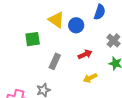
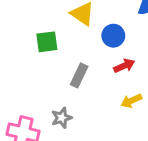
blue circle: (76, 25) -> (113, 36), moved

